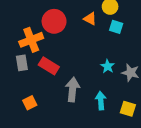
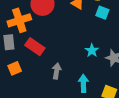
gray arrow: (72, 90) -> (57, 71), size x0.7
orange square: (30, 103) -> (15, 68), moved

